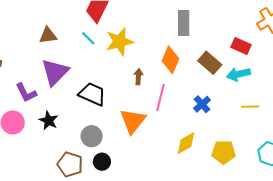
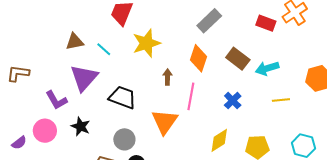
gray rectangle: (184, 23) -> (209, 21), turned 50
cyan line: (88, 38) -> (104, 49), moved
red rectangle: (241, 46) -> (266, 23), moved

